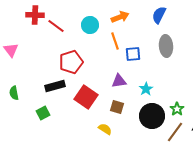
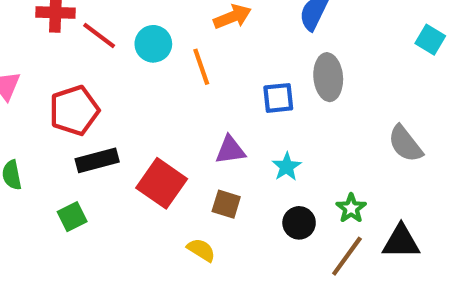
cyan circle: (90, 25) -> (153, 44), moved
orange line: (115, 41) -> (201, 67), moved
blue square: (133, 54) -> (278, 98), moved
red pentagon: (71, 62) -> (74, 110), moved
black circle: (152, 116) -> (299, 223), size x0.6

